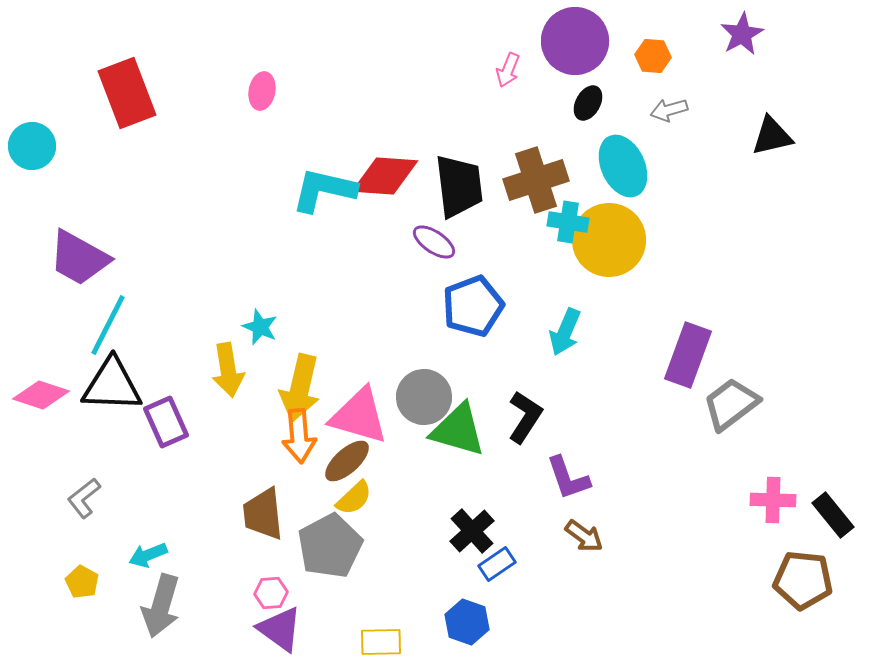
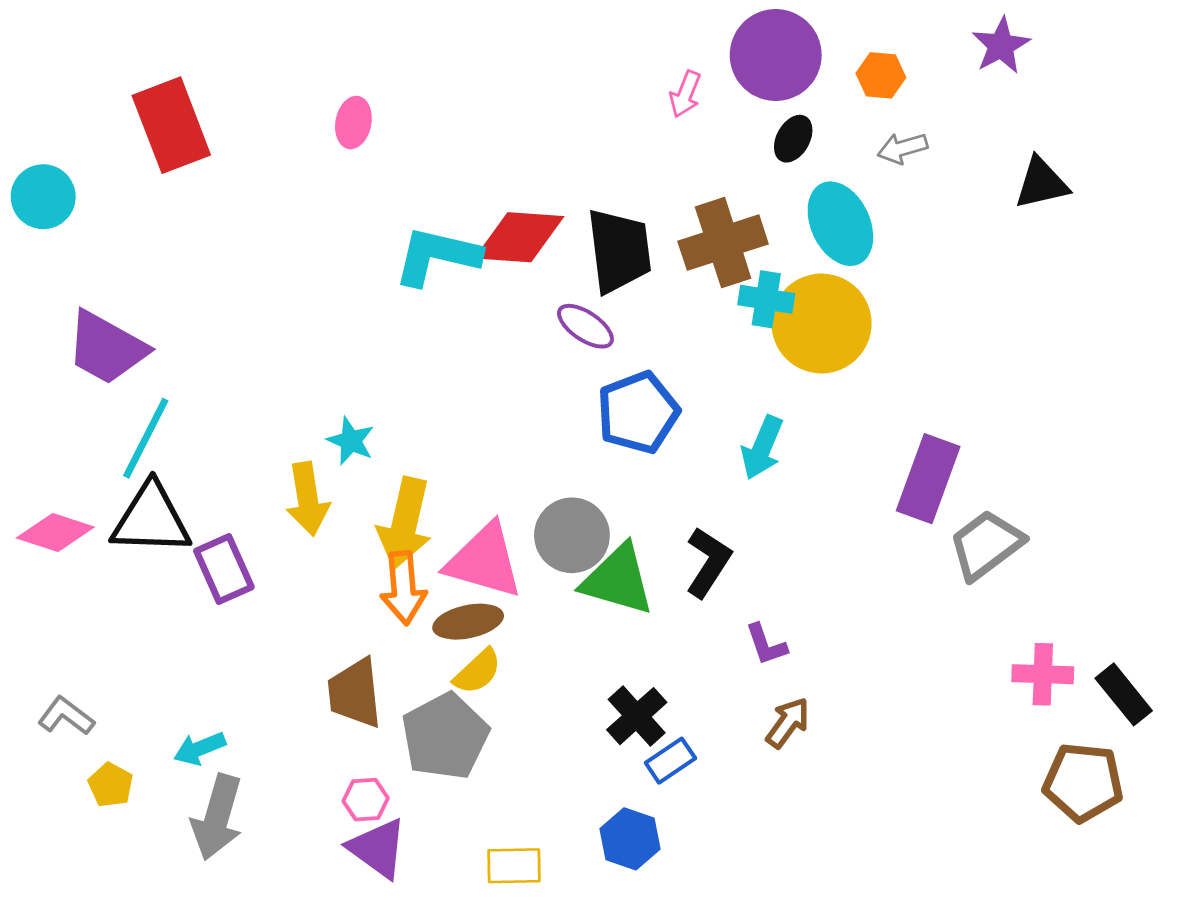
brown ellipse: (347, 461) -> (468, 622), turned 30
purple L-shape: (568, 478) -> (766, 645), size x0.7
gray L-shape: (84, 498) -> (66, 716), moved, turned 75
brown arrow: (584, 536) -> (788, 723), turned -90

